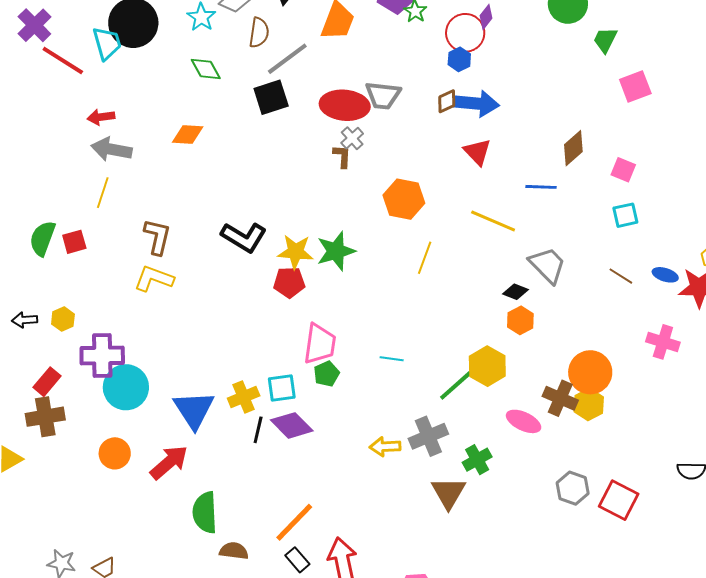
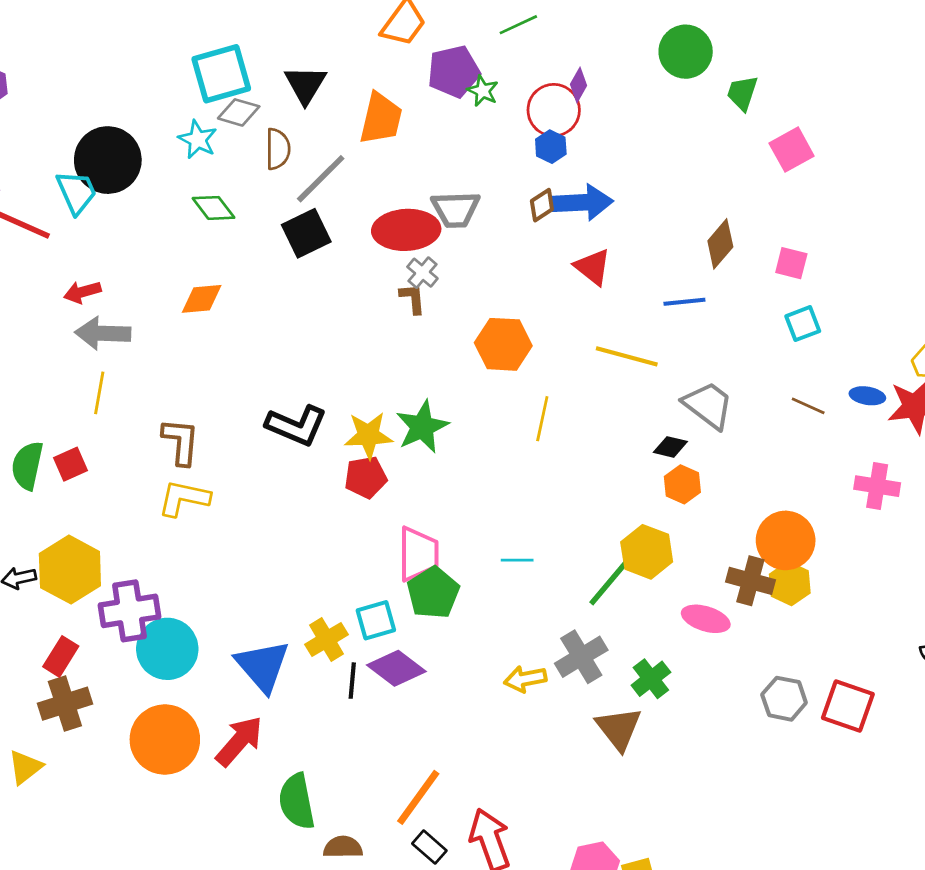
yellow hexagon: (63, 319) -> (70, 570), size x2.0
green pentagon: (327, 374) -> (433, 593), size x1.5
orange circle: (115, 453) -> (165, 740), size x1.6

